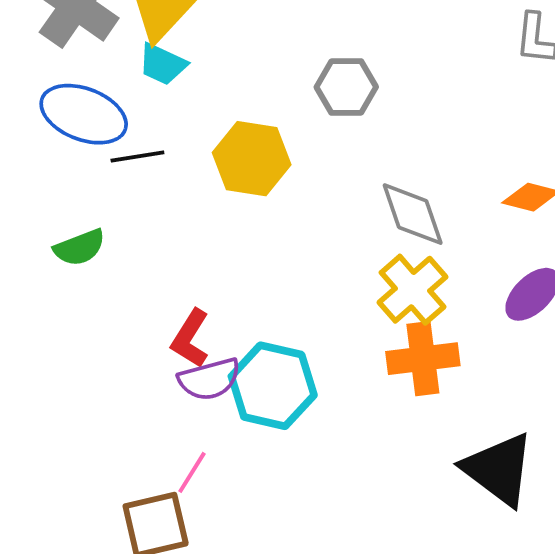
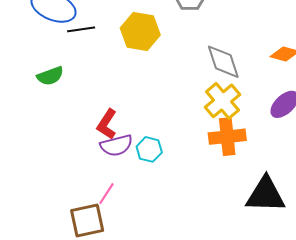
cyan hexagon: (273, 386) -> (149, 149), size x0.6
black triangle: (499, 469) -> (266, 195), turned -36

